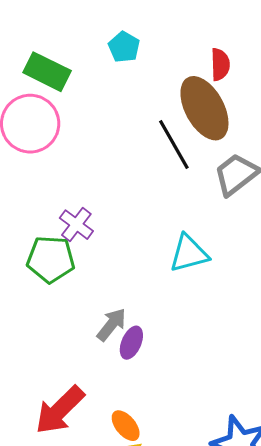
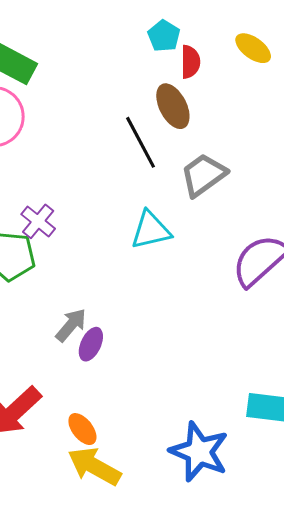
cyan pentagon: (124, 47) -> (164, 36), moved
brown ellipse: (204, 108) -> (173, 106), size x0.7
cyan triangle: (189, 253) -> (151, 230), moved

